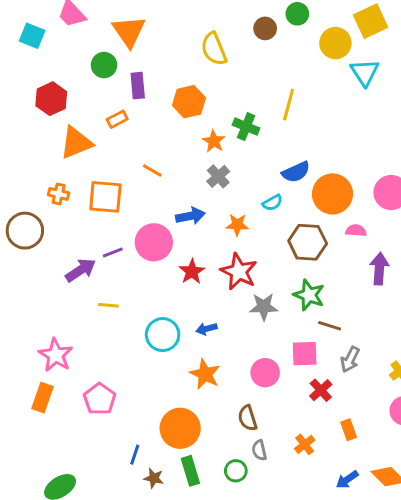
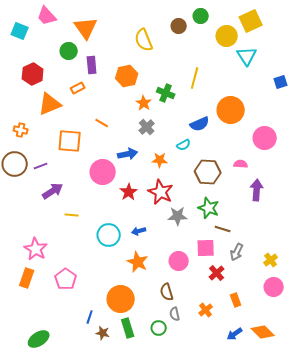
orange cross: (59, 194) -> (21, 130), moved
orange circle: (332, 194) -> (231, 110), moved
purple line: (113, 253) -> (41, 166), moved

